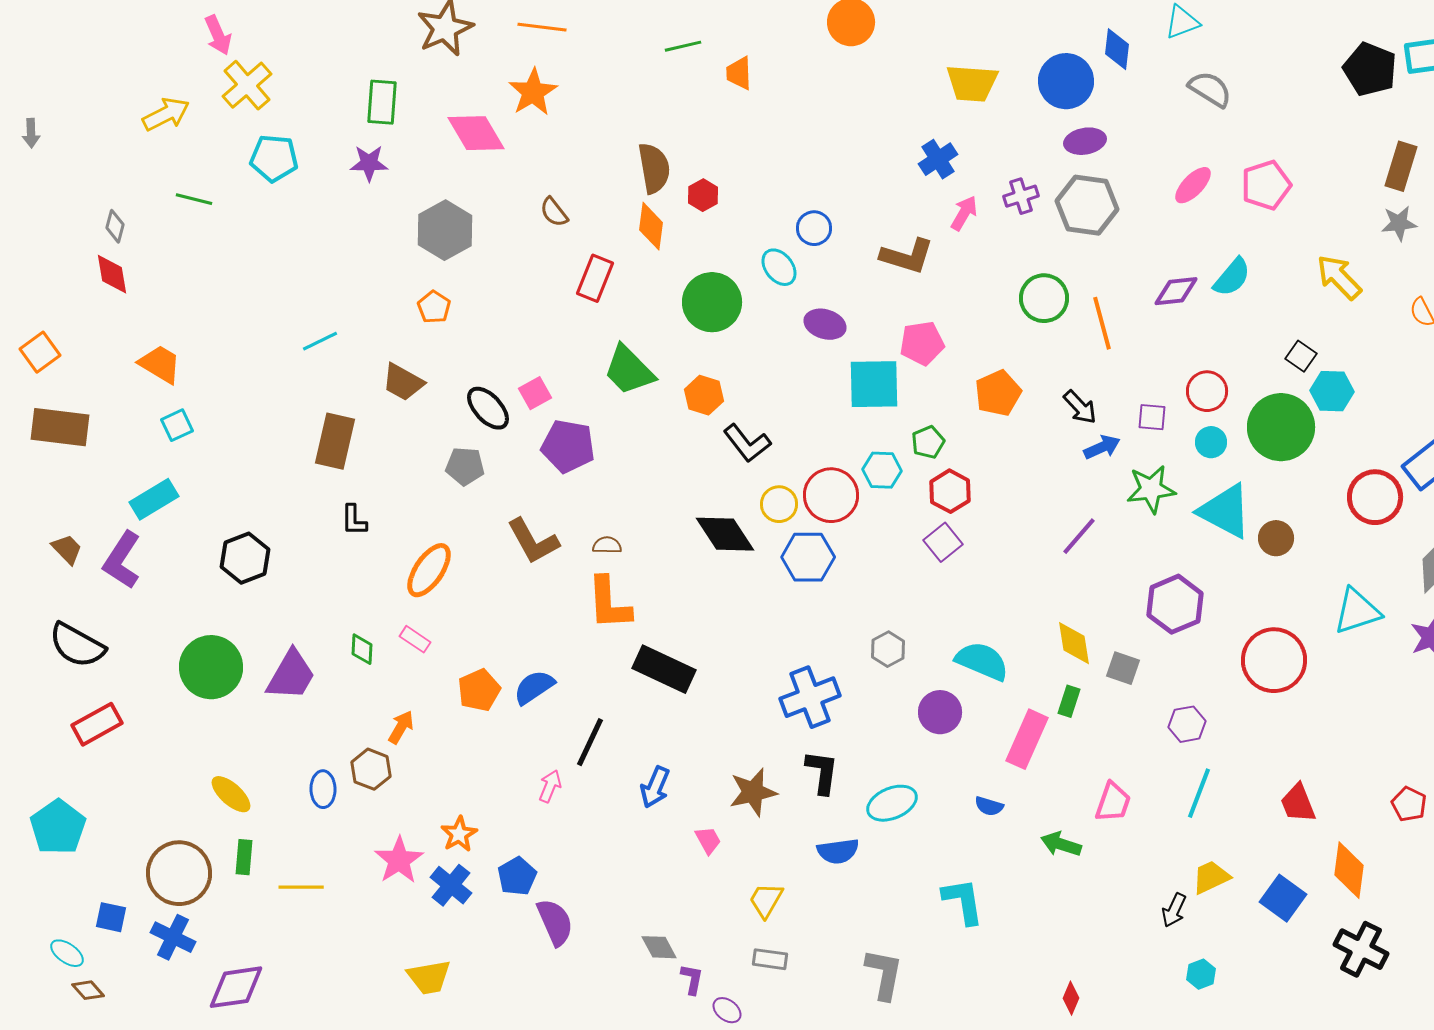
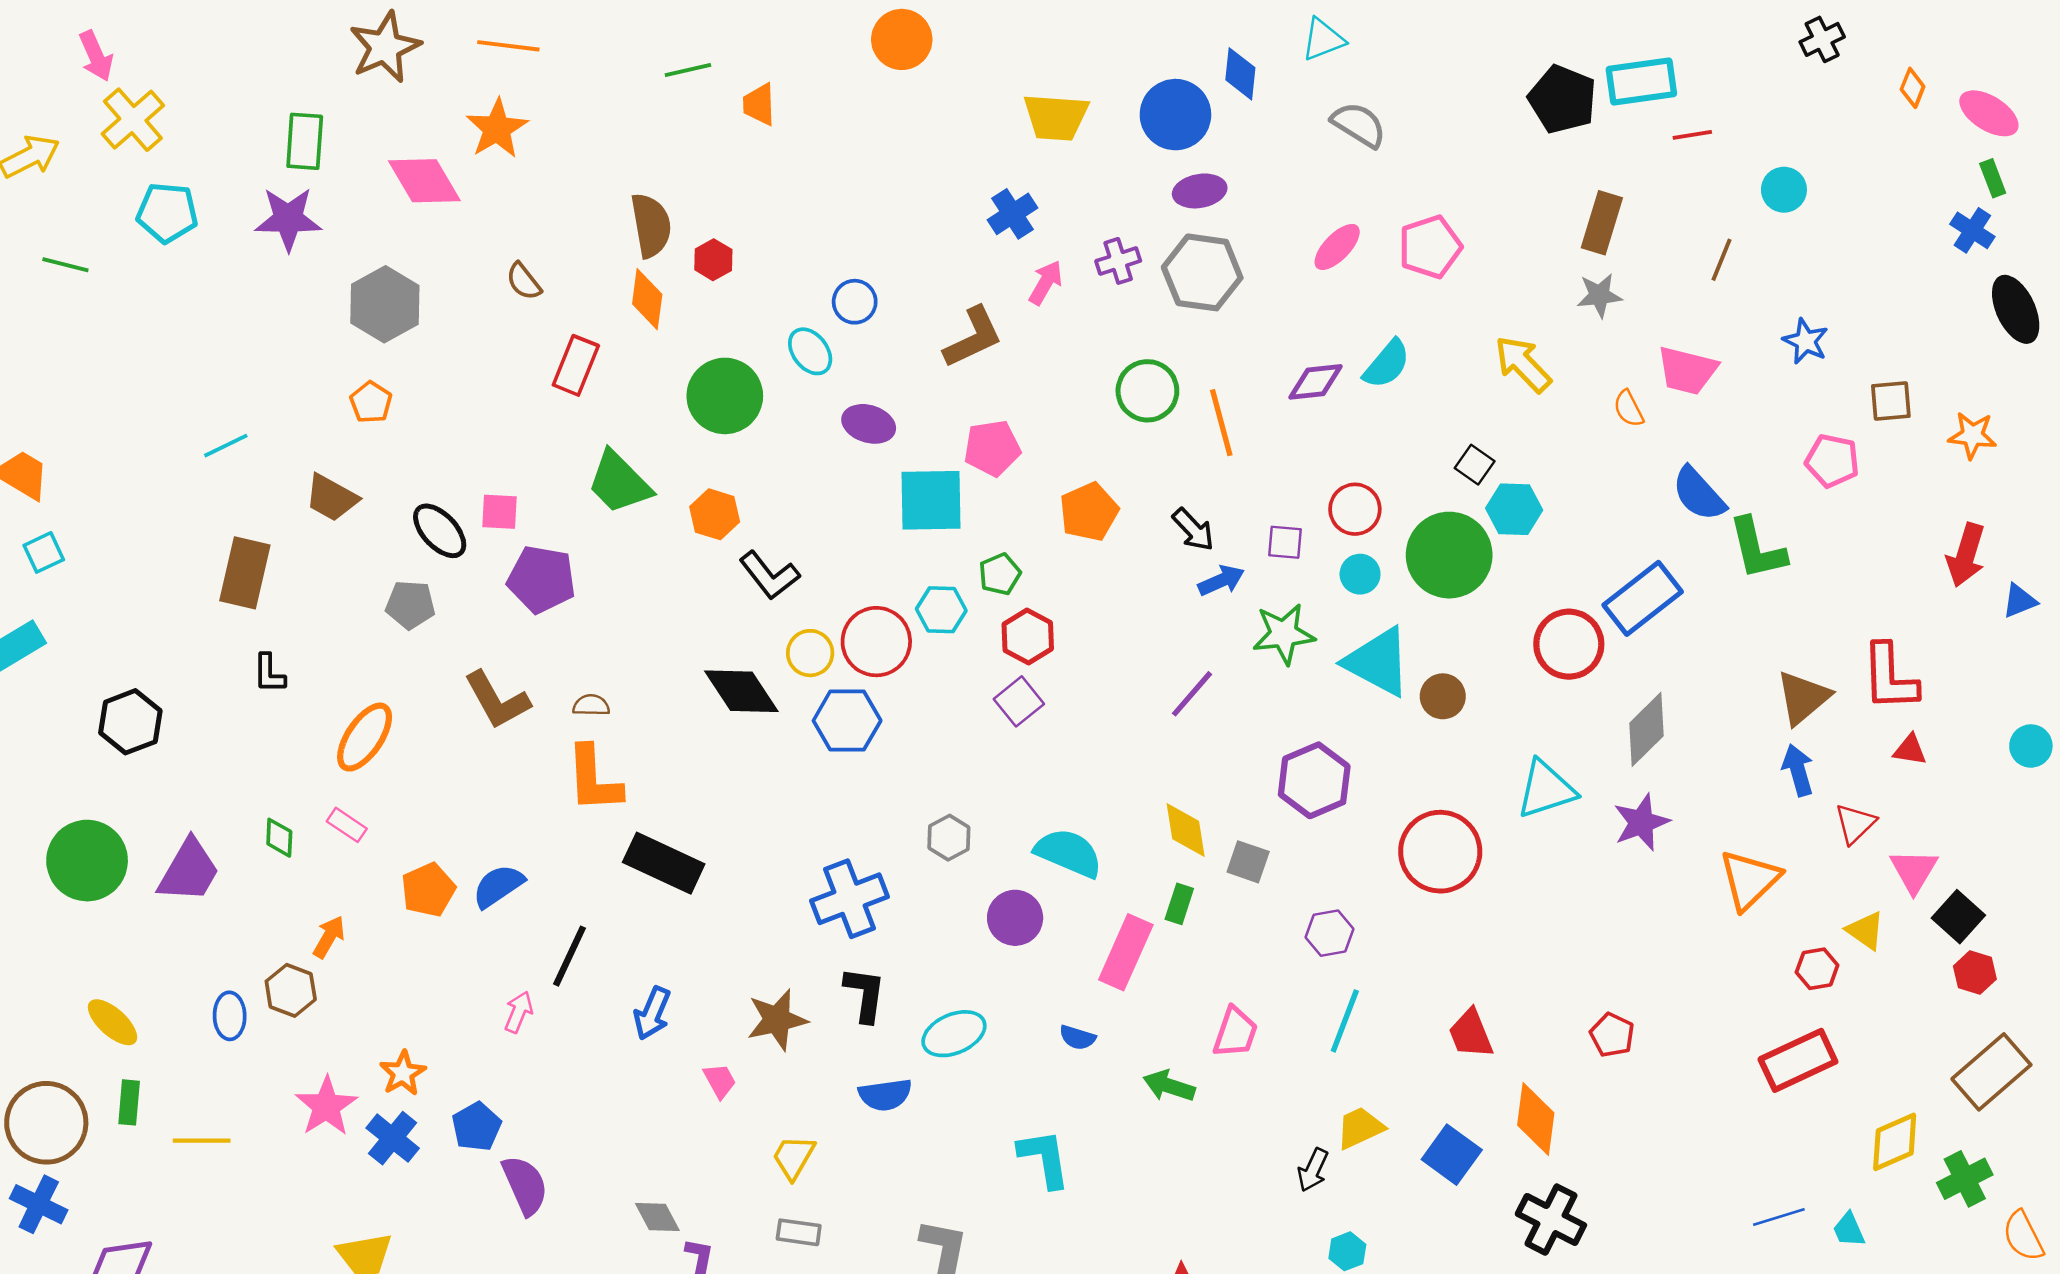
purple star: (369, 163) -> (288, 219), size x1.4
brown L-shape: (907, 256) -> (973, 337), turned -42
pink square: (535, 393) -> (499, 512), turned 32

